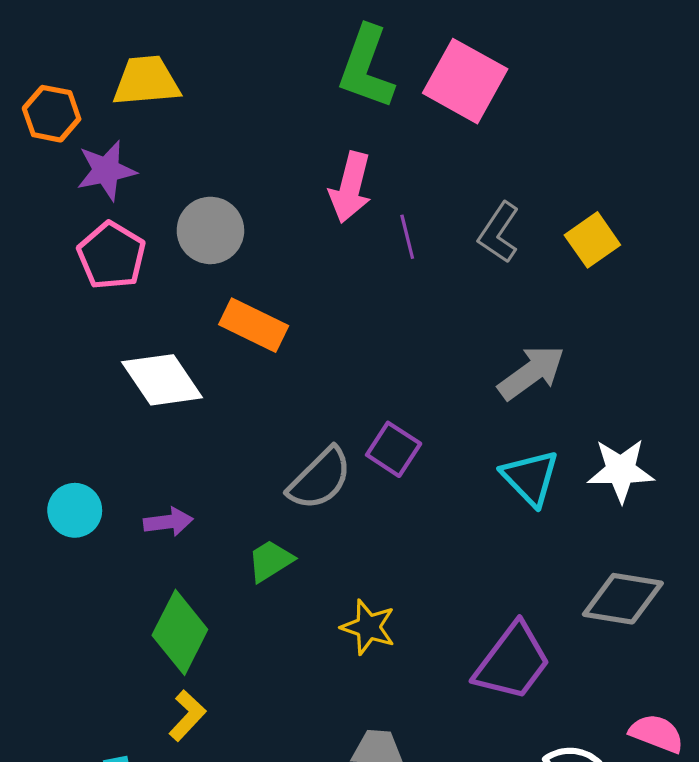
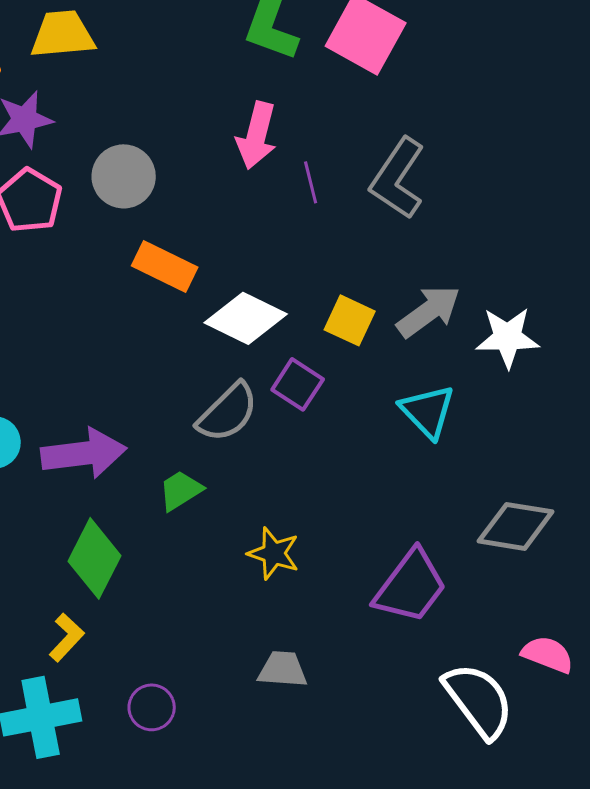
gray L-shape: (499, 233) -> (398, 178), size x1.4
yellow square: (592, 240) -> (350, 320), moved, turned -30
white diamond: (162, 380) -> (246, 318), moved, turned -30
white star: (621, 470) -> (508, 337), moved
purple arrow: (168, 522) -> (84, 453), size x1.8
yellow L-shape: (187, 715) -> (67, 637), moved

